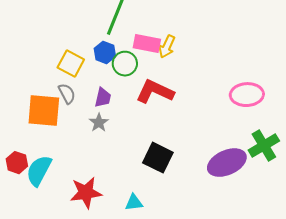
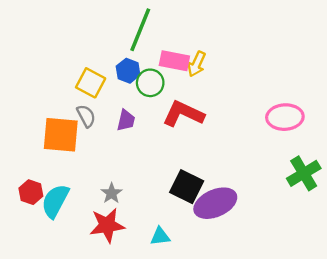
gray star: (99, 123) -> (112, 193), moved
purple ellipse: (227, 163) -> (215, 203), moved

